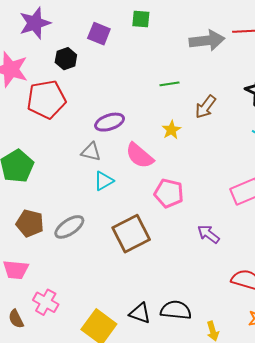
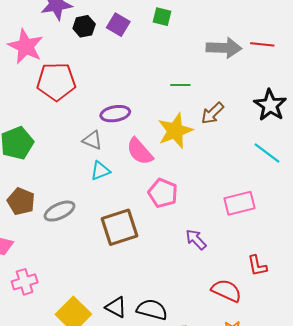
black hexagon: (66, 59) -> (84, 26), moved
yellow star: (171, 130) -> (175, 131), size x1.8
pink cross: (46, 302) -> (25, 282), turned 35

